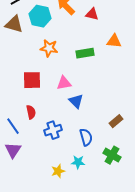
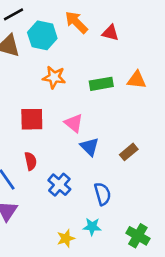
orange triangle: (114, 41) -> (137, 80), moved
pink triangle: (64, 83) -> (74, 123), turned 49
brown rectangle: (116, 121) -> (129, 152), moved
blue cross: (53, 130) -> (59, 185), turned -30
green cross: (112, 155) -> (138, 236), moved

